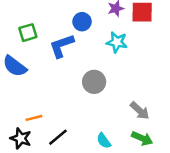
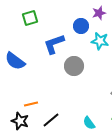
blue circle: (82, 22) -> (81, 26), moved
green square: (28, 33) -> (30, 18), moved
gray circle: (94, 82) -> (74, 66), moved

